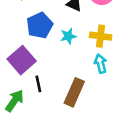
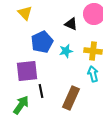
purple square: (22, 60) -> (27, 71), turned 35

